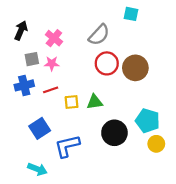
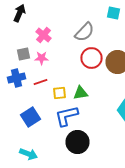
black arrow: (21, 30) -> (20, 13), moved
black circle: (114, 133) -> (78, 142), moved
blue L-shape: (67, 146) -> (66, 116), moved

